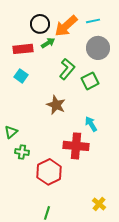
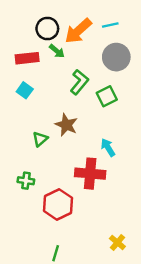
green arrow: (48, 43) -> (57, 51), turned 72
green triangle: (11, 132) -> (40, 139), moved

